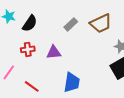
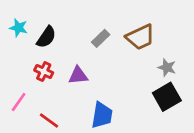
red cross: (28, 49) -> (44, 72), turned 32

